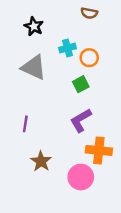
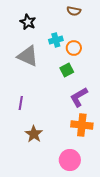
purple L-shape: (81, 120) -> (79, 97), moved
pink circle: (81, 177) -> (70, 160), moved

